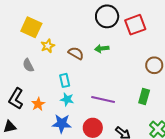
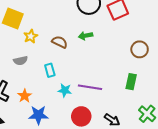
gray semicircle: (28, 65) -> (21, 61), moved, turned -72
cyan star: (67, 99) -> (65, 90), moved
blue star: (62, 124) -> (38, 115), moved

